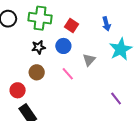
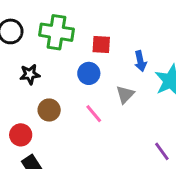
blue arrow: (106, 24) -> (140, 61), moved
red square: (71, 26) -> (101, 44), turned -32
black star: (38, 47) -> (30, 74), moved

